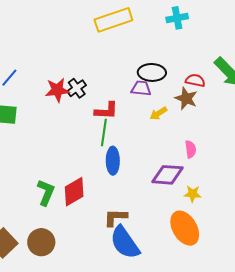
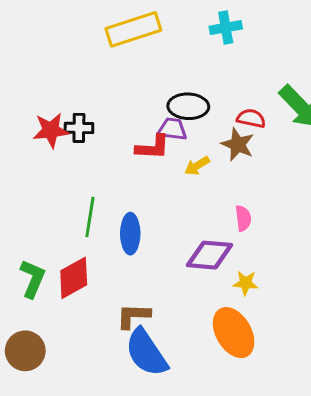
black cross: (77, 88) -> (79, 128), turned 36
red L-shape: (106, 111) -> (153, 147), moved
green line: (104, 132) -> (90, 217), moved

